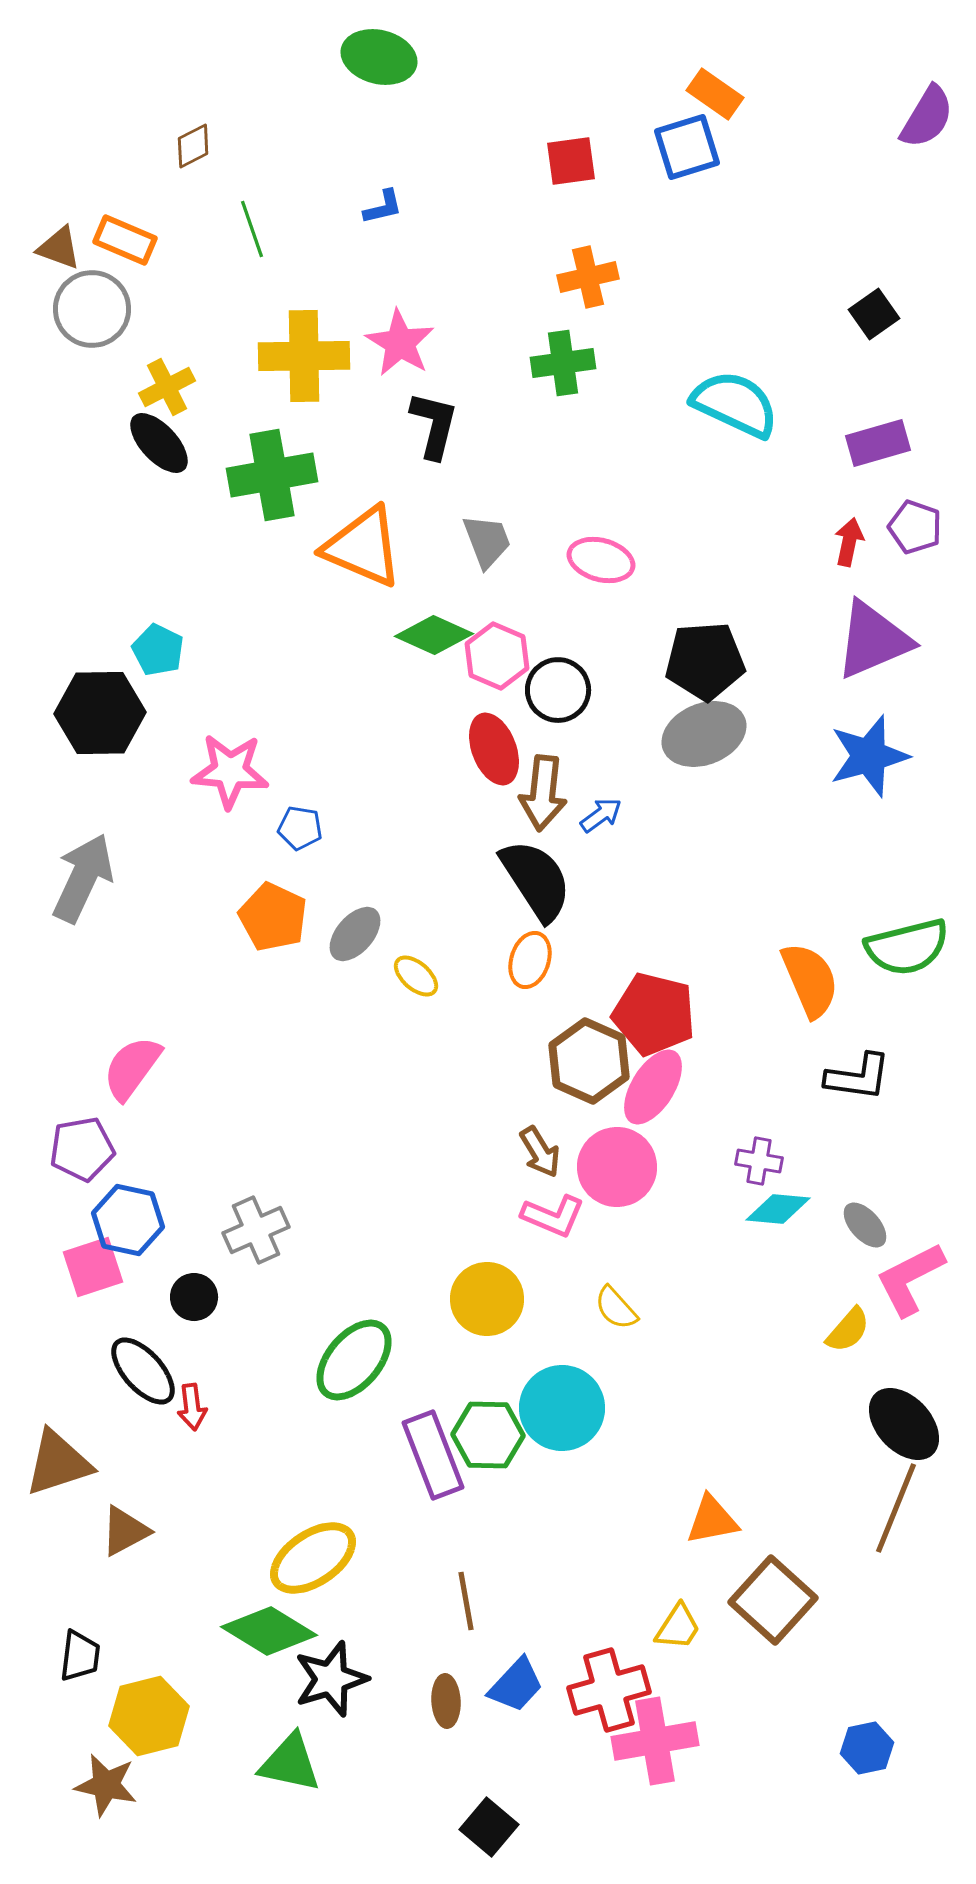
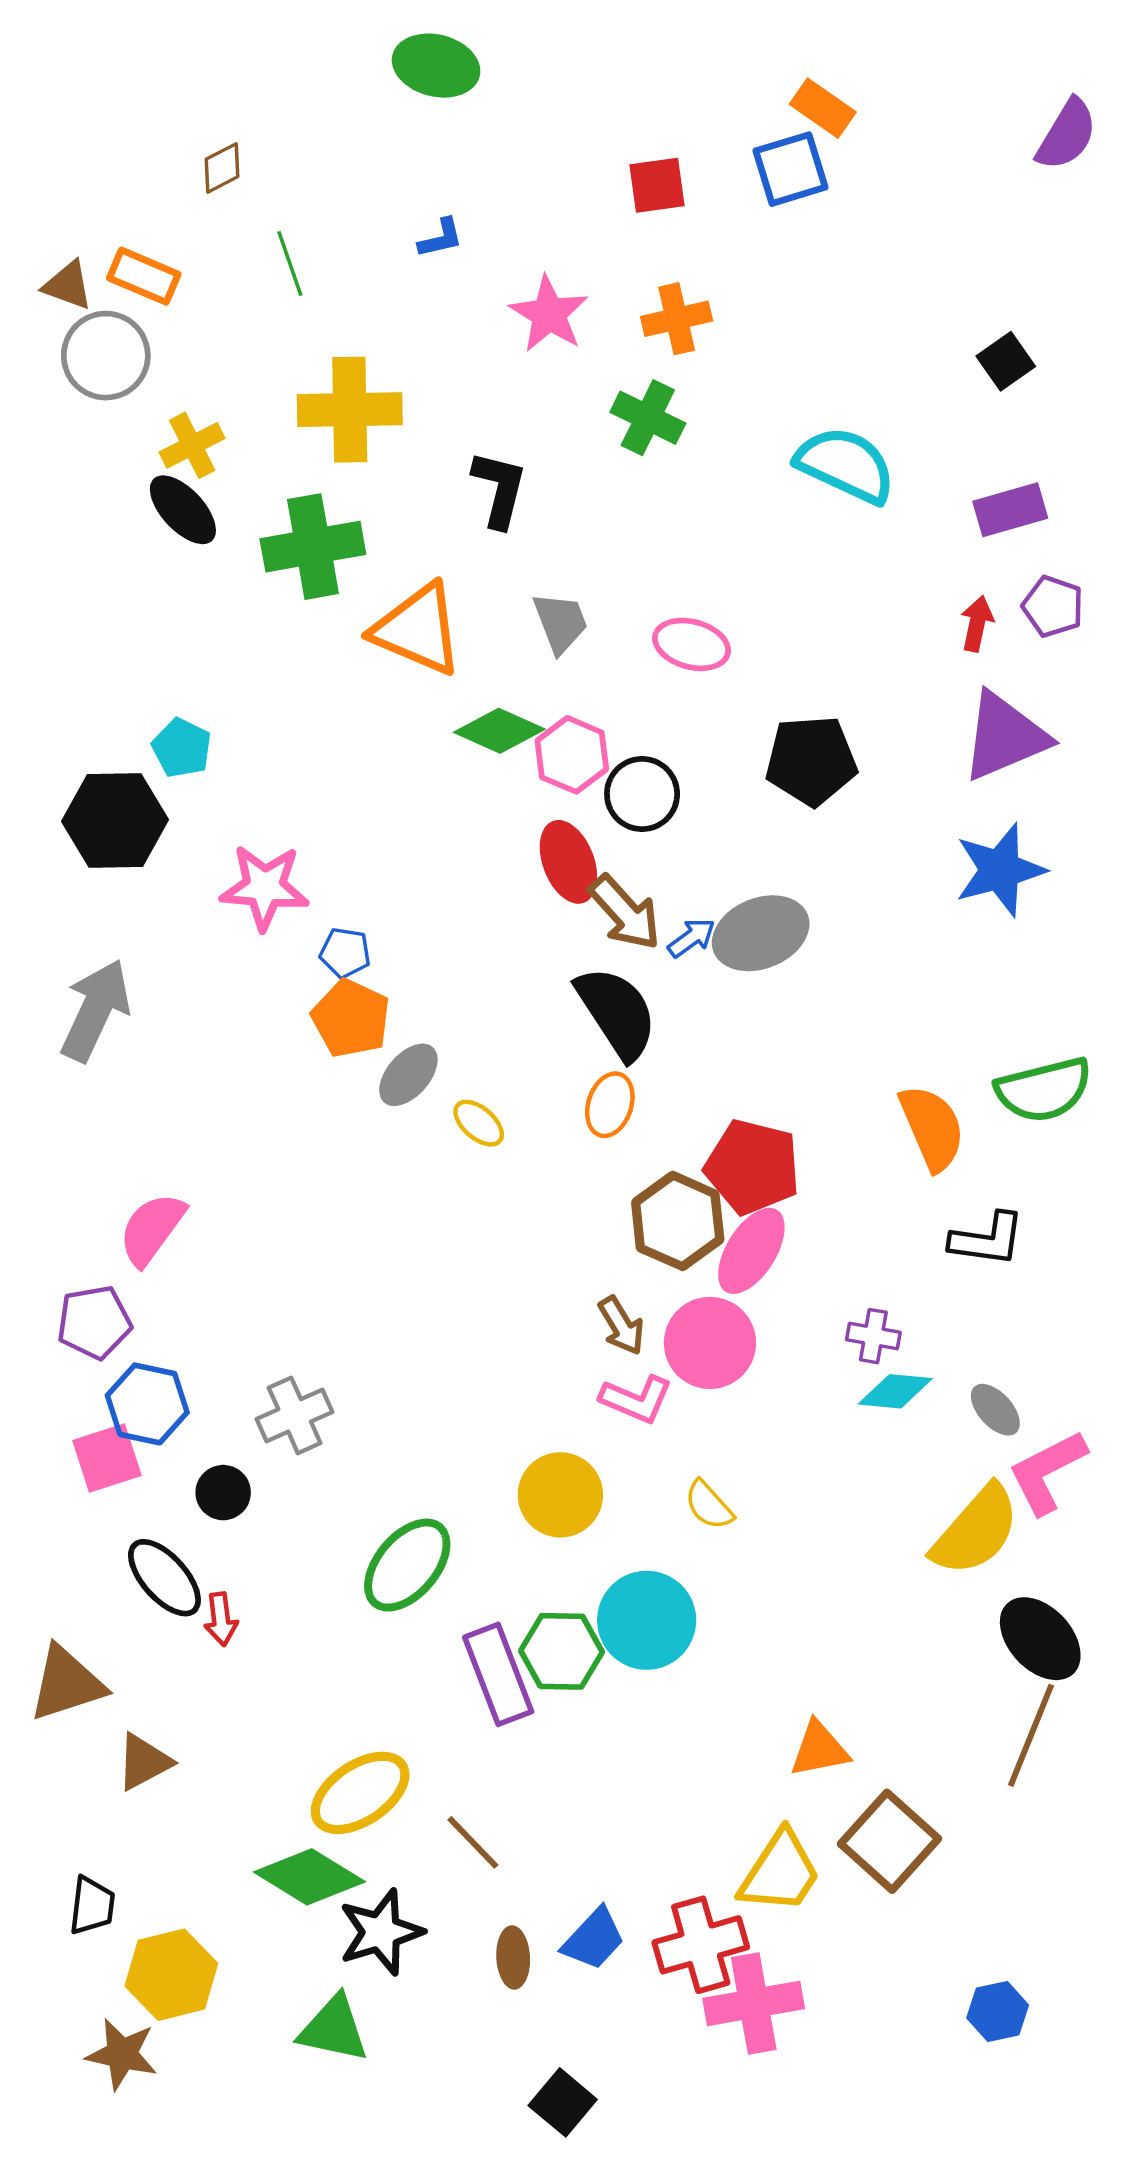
pink star: (400, 343) -> (549, 314), moved
green cross: (563, 363) -> (648, 418), turned 34
gray ellipse: (704, 734) -> (761, 933), moved
brown arrow: (543, 793) -> (625, 913), turned -48
orange pentagon: (273, 917) -> (351, 1018), moved
yellow semicircle: (848, 1330) -> (976, 1531), size x1.8
brown line: (466, 1601) -> (473, 1842), moved, turned -34
yellow trapezoid: (678, 1627) -> (780, 1872), size x1.6

